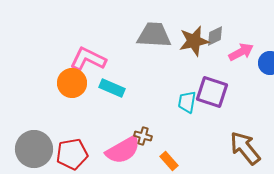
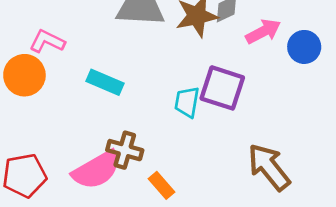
pink L-shape: (88, 59) -> (47, 41), size x0.7
cyan rectangle: (112, 88) -> (105, 82), moved
brown cross: (143, 136) -> (125, 150), size x1.4

